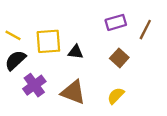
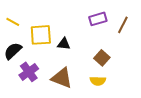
yellow line: (13, 35) -> (13, 22), moved
brown square: (119, 58) -> (102, 58), moved
yellow semicircle: (116, 96) -> (98, 81), turned -133

